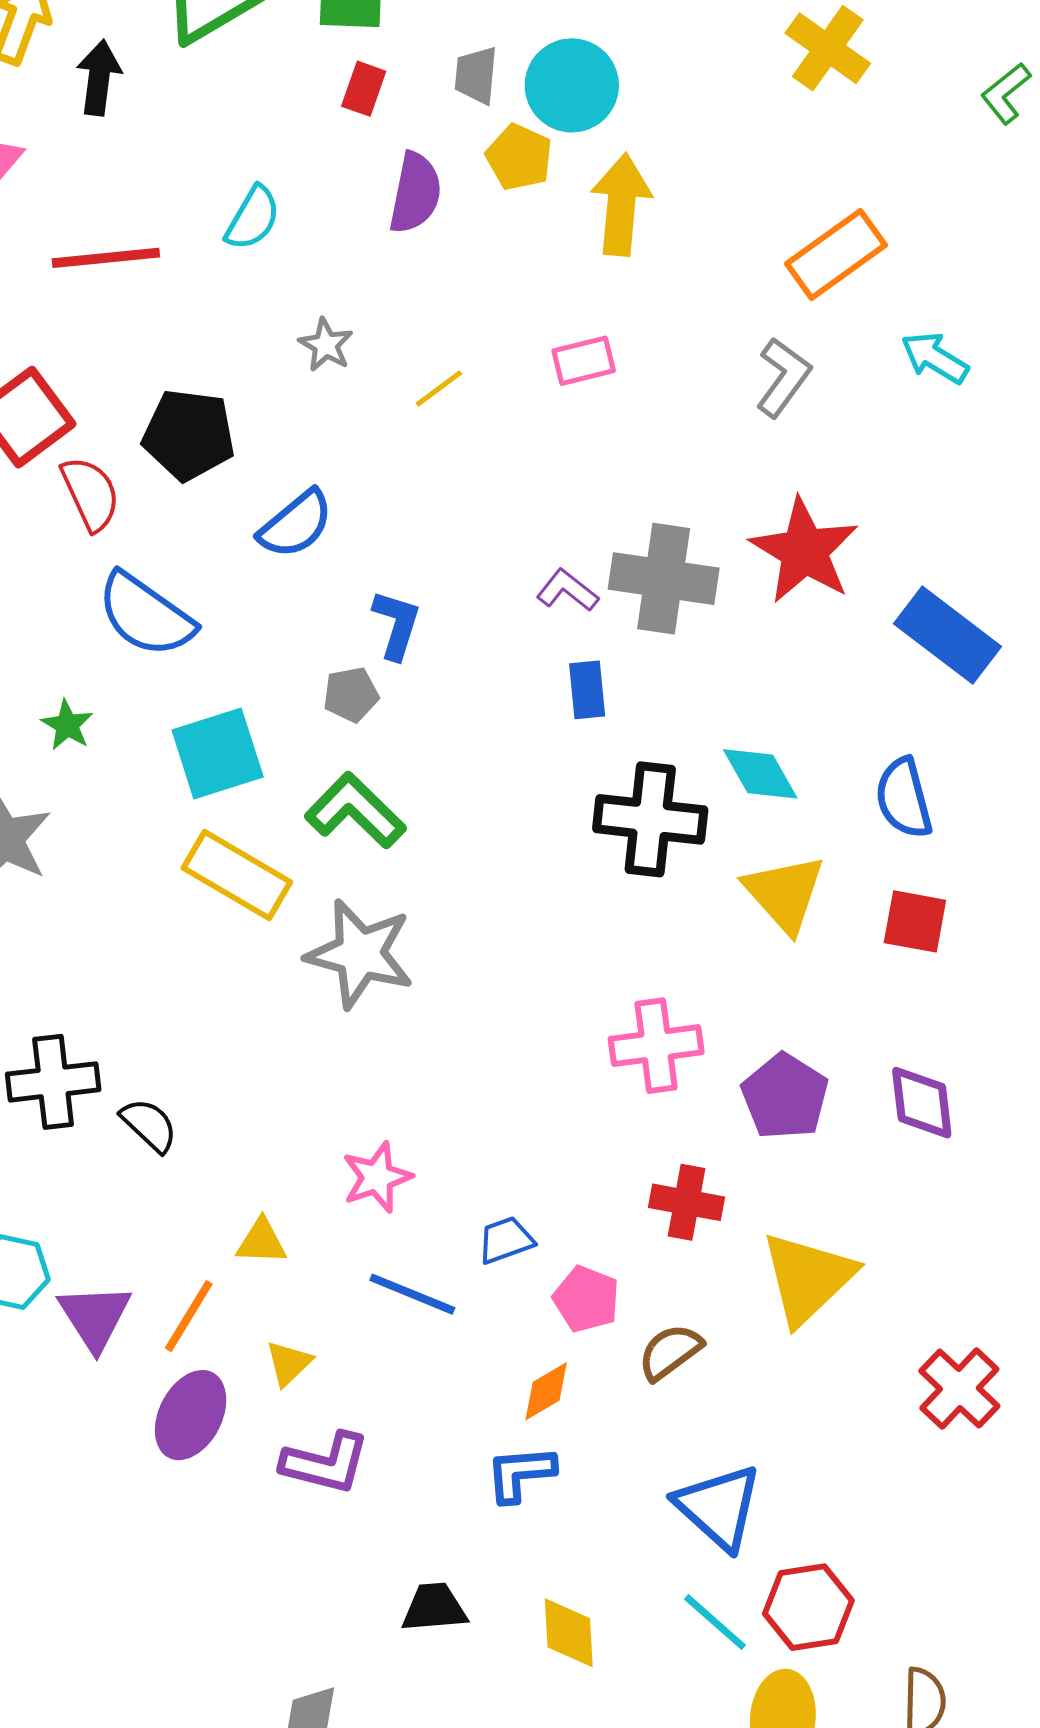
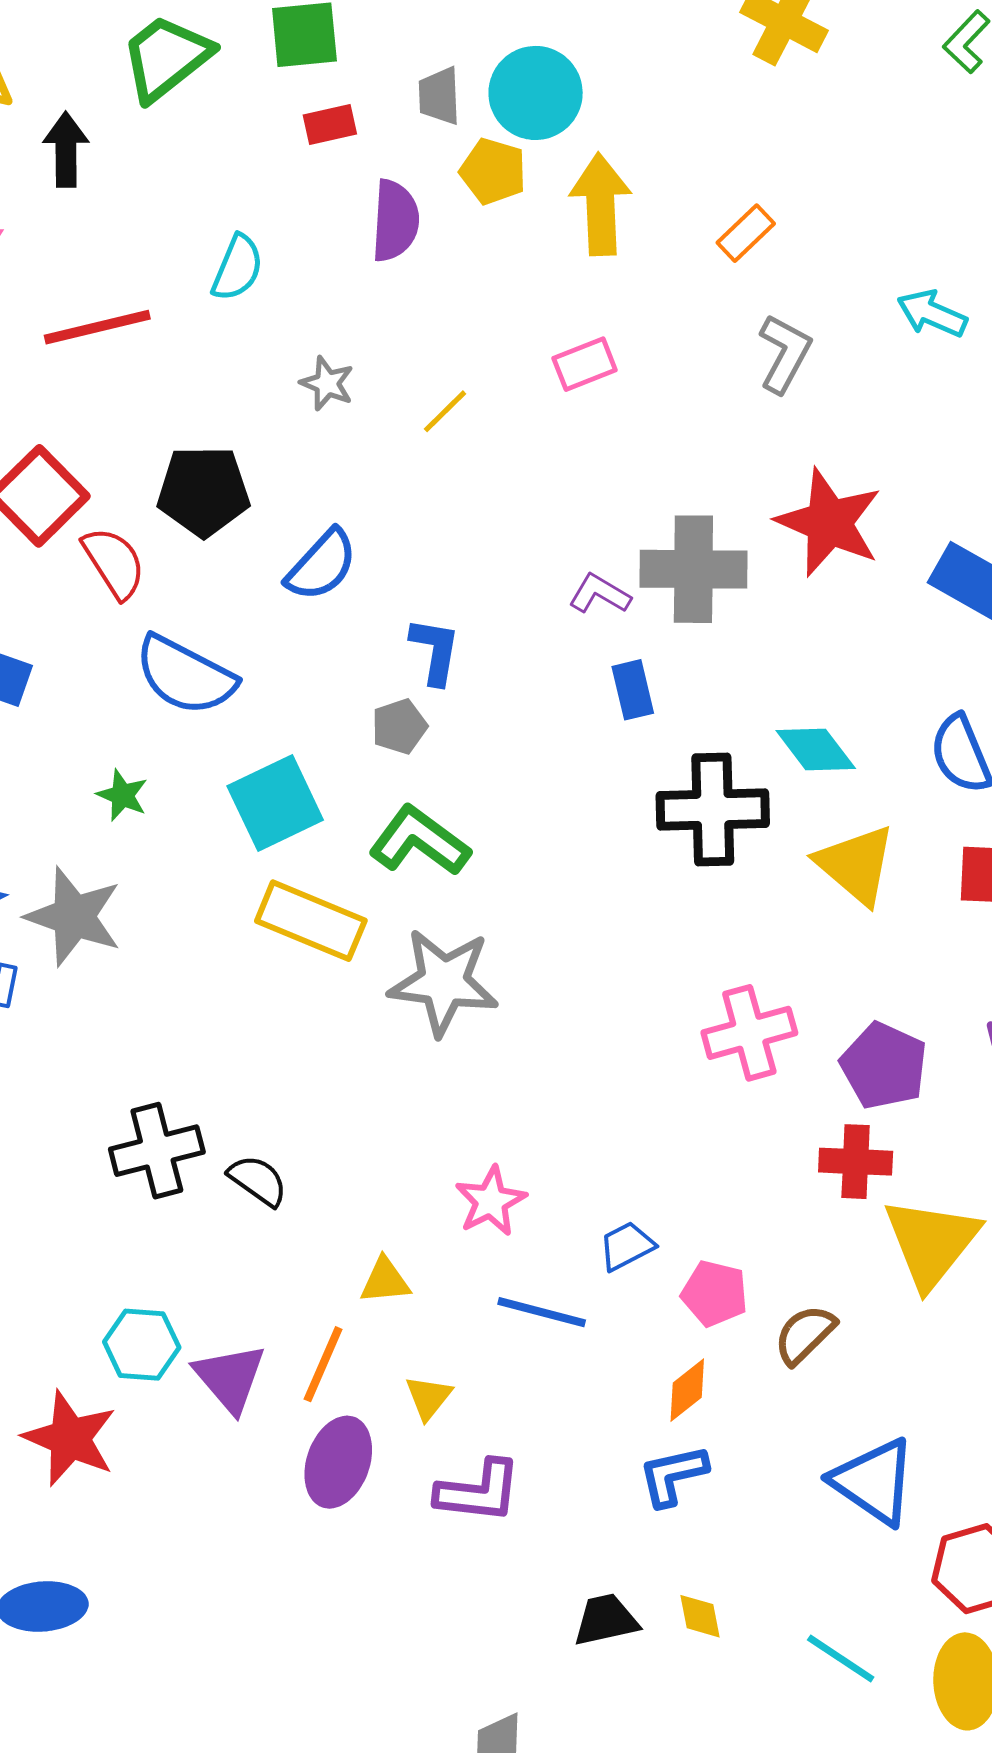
red rectangle: (364, 89) -> (330, 124), turned 66
orange rectangle: (836, 254) -> (746, 233), moved, size x0.6
red cross: (687, 1202) -> (856, 1162), moved
cyan line: (715, 1622) -> (841, 1658), moved
yellow diamond: (569, 1633) -> (700, 1616), moved, size x0.7

